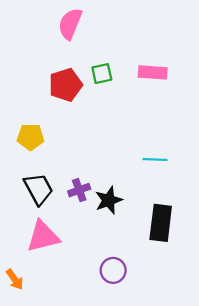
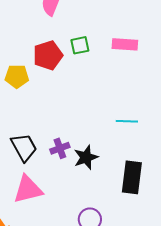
yellow pentagon: (31, 137) -> (17, 76), moved

